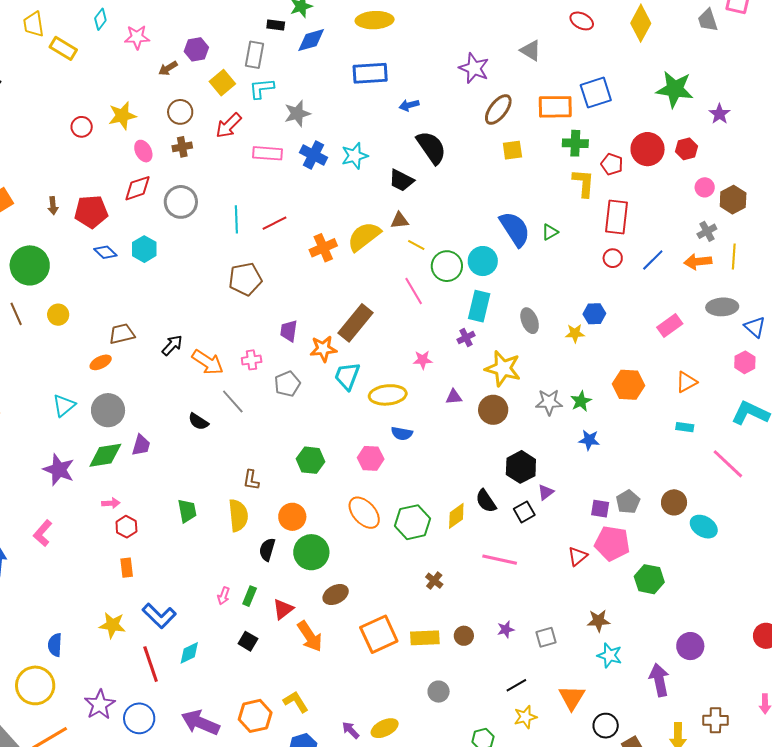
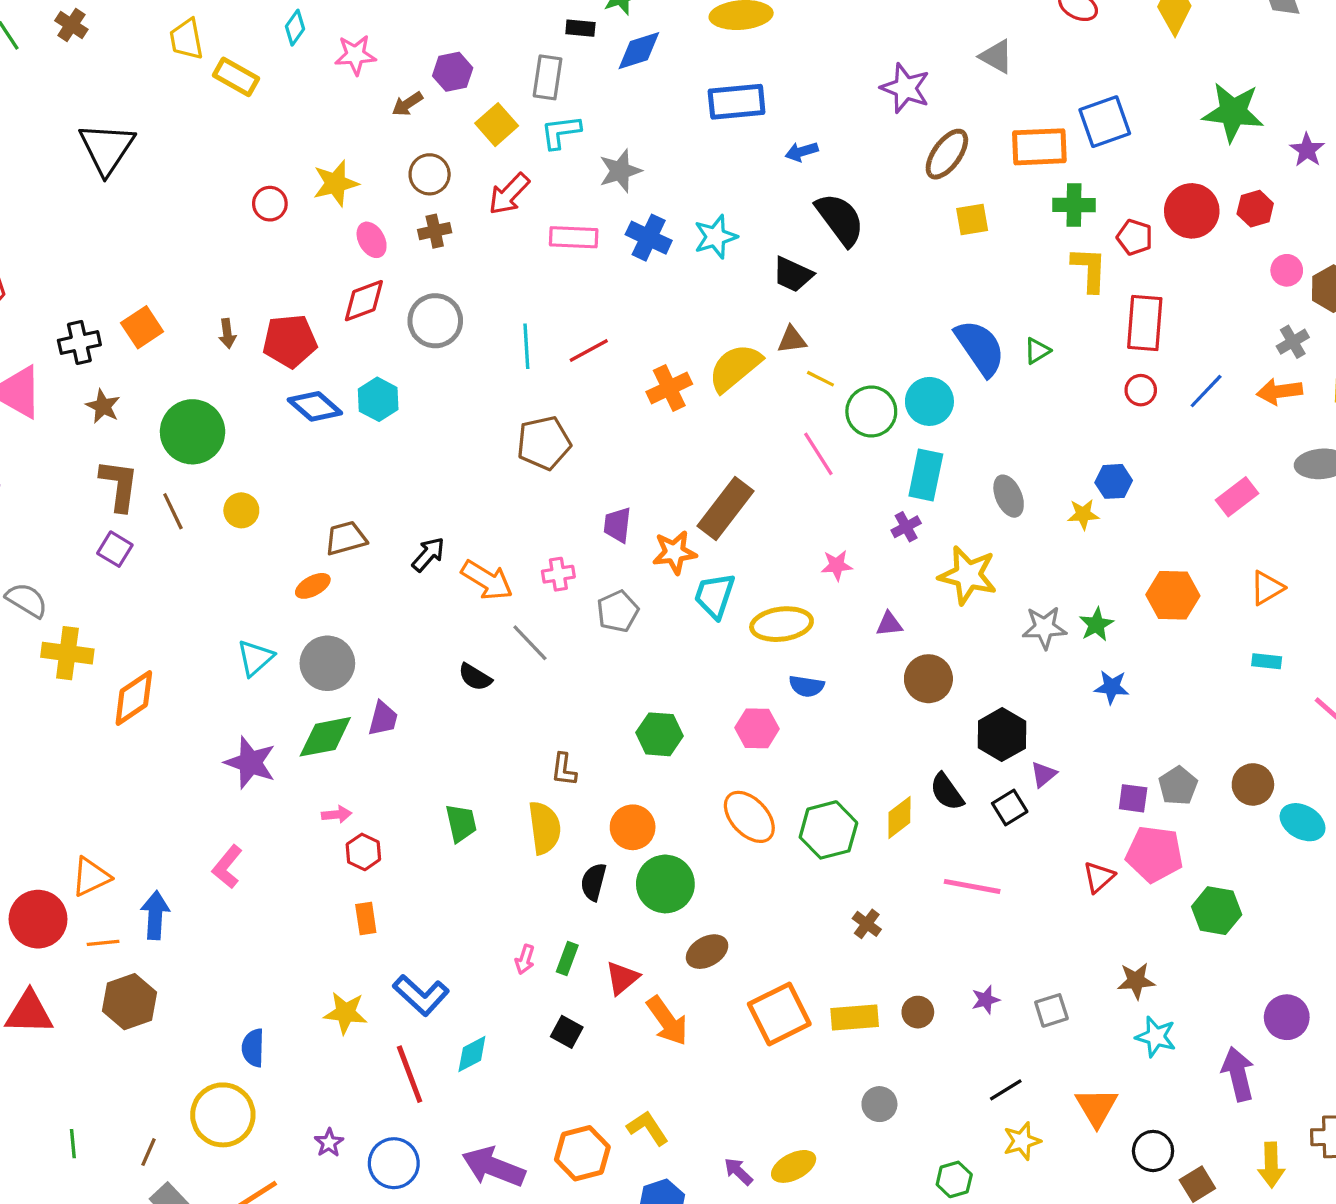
blue diamond: (105, 252) -> (315, 406), size x1.4
brown circle: (493, 410) -> (928, 679), moved
purple star: (100, 705) -> (329, 1143), size x0.6

